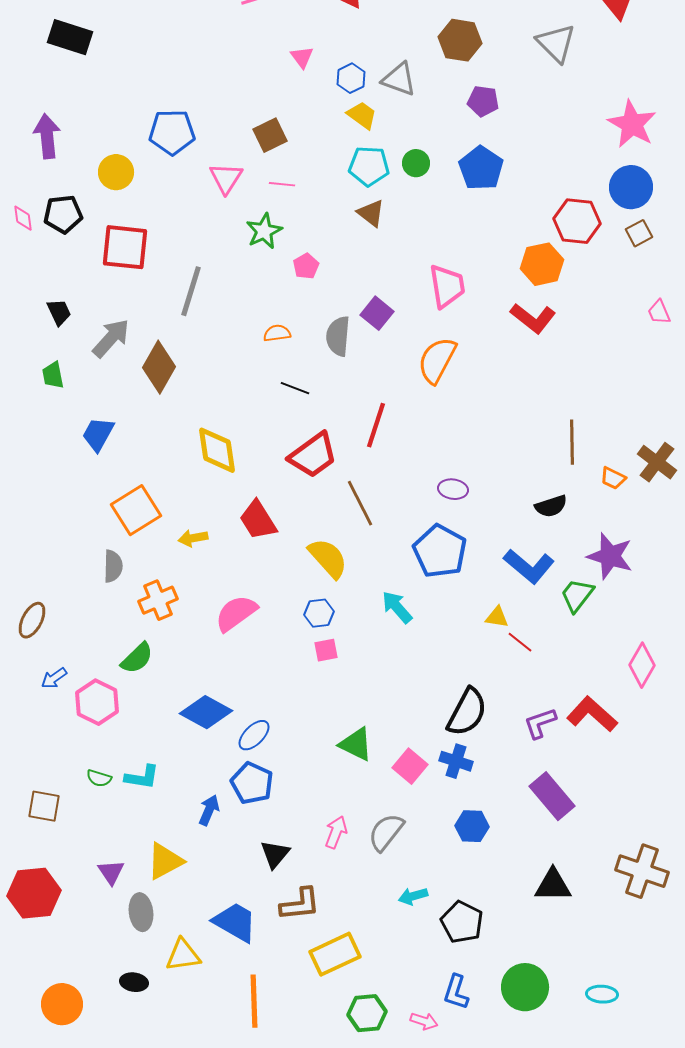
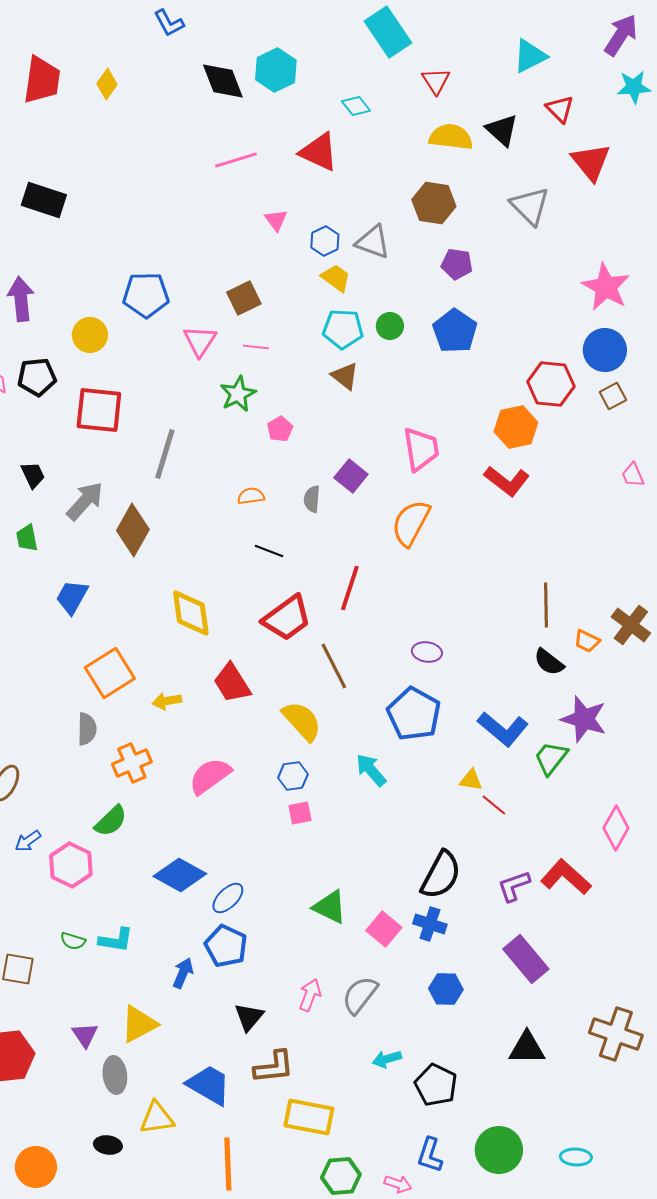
gray semicircle: (338, 336) -> (312, 499), size x0.7
black semicircle: (551, 506) -> (549, 662), moved, turned 56
yellow rectangle: (335, 954) -> (309, 1117), turned 36

